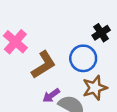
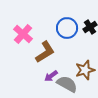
blue circle: (83, 58) -> (67, 28), moved

